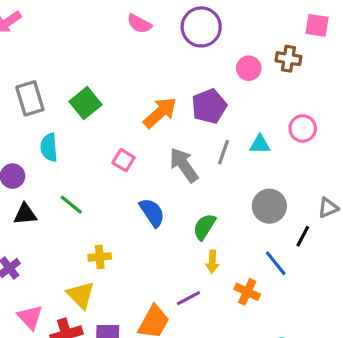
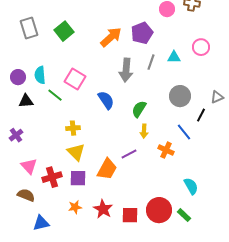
cyan semicircle: (49, 147) -> (40, 75), moved
pink square: (123, 160) -> (75, 79), moved, size x1.5
gray arrow: (184, 165) -> (126, 70), turned -140
yellow triangle: (81, 295) -> (76, 152), moved

